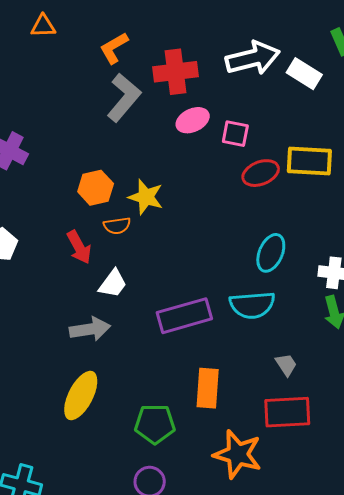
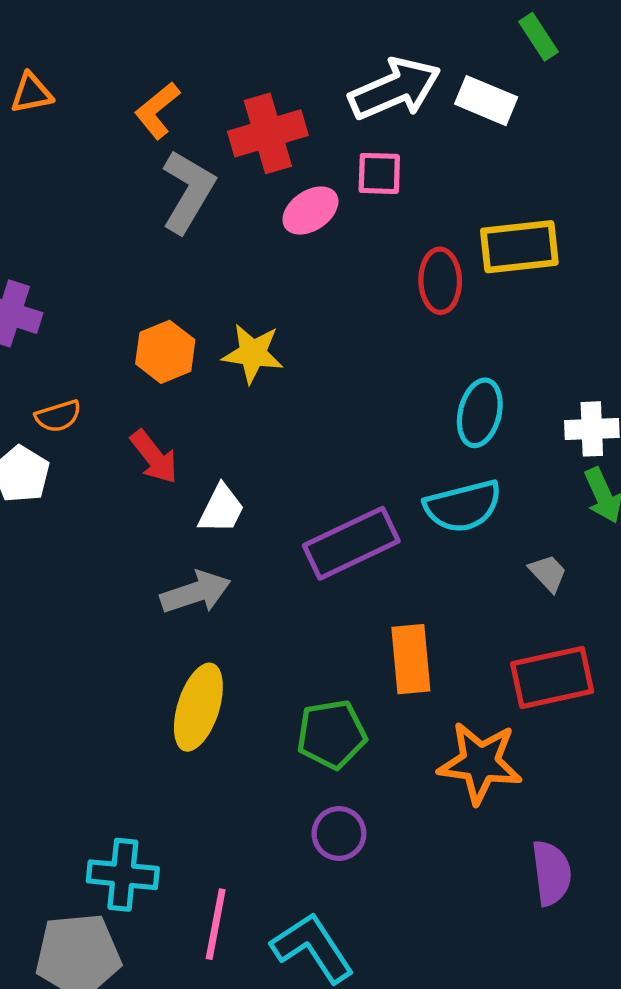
pink square: (235, 134) -> (379, 173), moved
red ellipse: (261, 173) -> (440, 281), turned -60
orange semicircle: (117, 226) -> (58, 416), moved
gray trapezoid: (286, 365) -> (548, 573), moved

